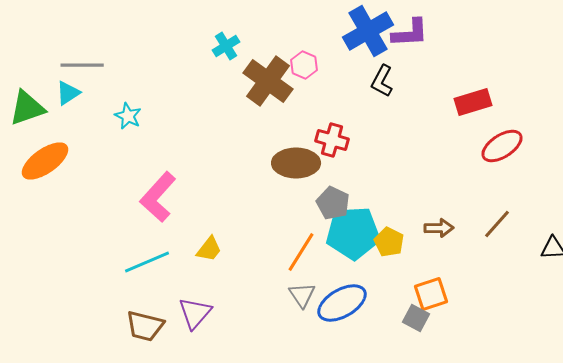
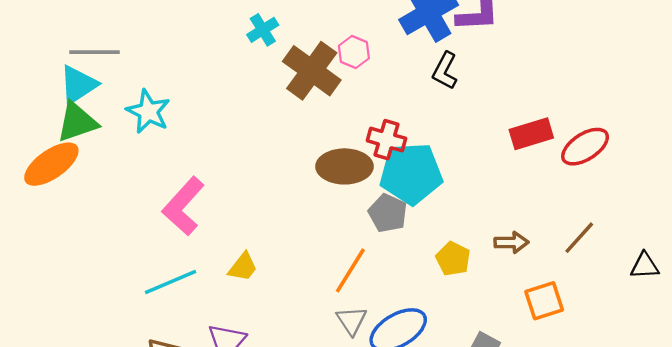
cyan triangle: (68, 93) -> (78, 85), size x1.4
red rectangle: (473, 102) -> (531, 134), moved
green triangle: (27, 108) -> (77, 122), moved
cyan star: (128, 116) -> (148, 112), size x1.4
cyan pentagon: (353, 233) -> (411, 173), moved
orange square: (431, 294) -> (544, 301), moved

